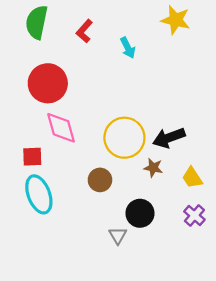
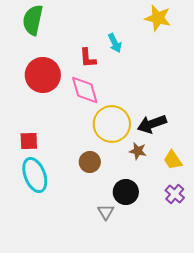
red L-shape: (84, 31) -> (88, 58), moved, turned -45
pink diamond: (61, 128) -> (85, 90), moved

